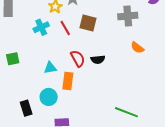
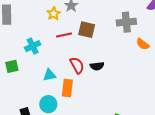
cyan cross: (41, 27) -> (33, 46), moved
red line: (65, 28) -> (64, 35), turned -70
orange semicircle: (137, 48) -> (143, 44), moved

